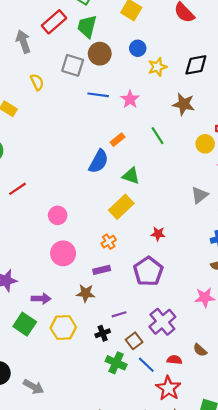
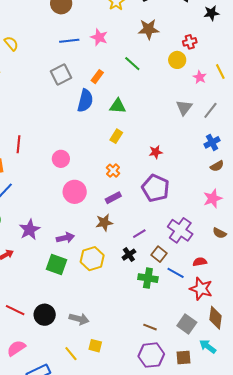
gray square: (73, 65) -> (61, 75), moved, turned -30
red line: (18, 189) -> (19, 144), turned -36
yellow rectangle: (121, 207) -> (116, 136), size x0.6
brown semicircle: (200, 350) -> (220, 233), moved

